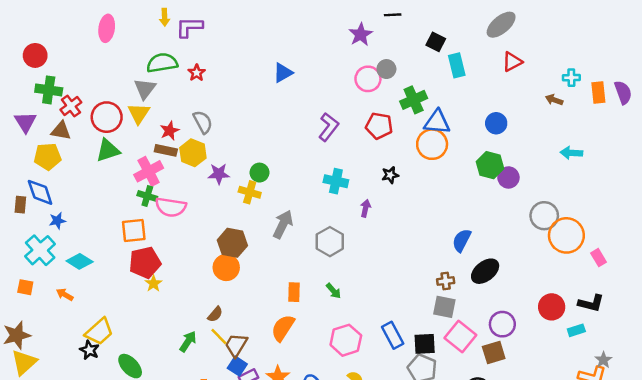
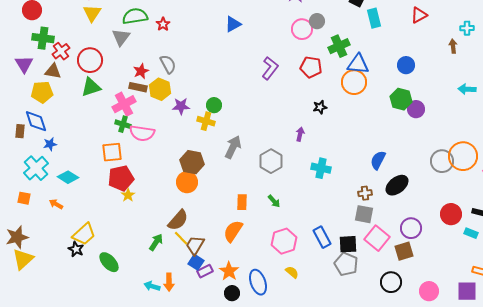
brown arrow: (554, 100) -> (453, 46), turned 64
yellow triangle: (139, 113) -> (92, 13), moved
cyan cross: (336, 181) -> (321, 168), moved
gray circle: (544, 216) -> (442, 161), moved
brown semicircle: (215, 314) -> (178, 220), size x1.6
cyan rectangle: (576, 330) -> (471, 233), turned 40

